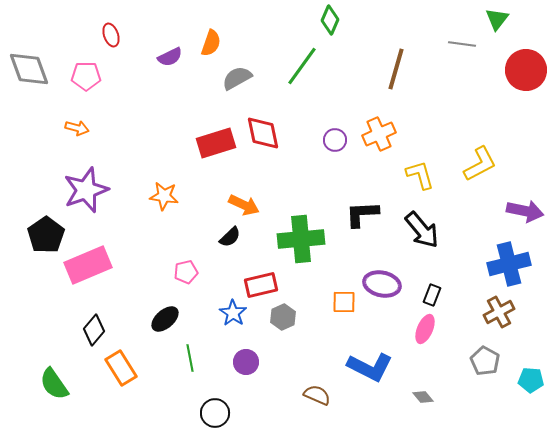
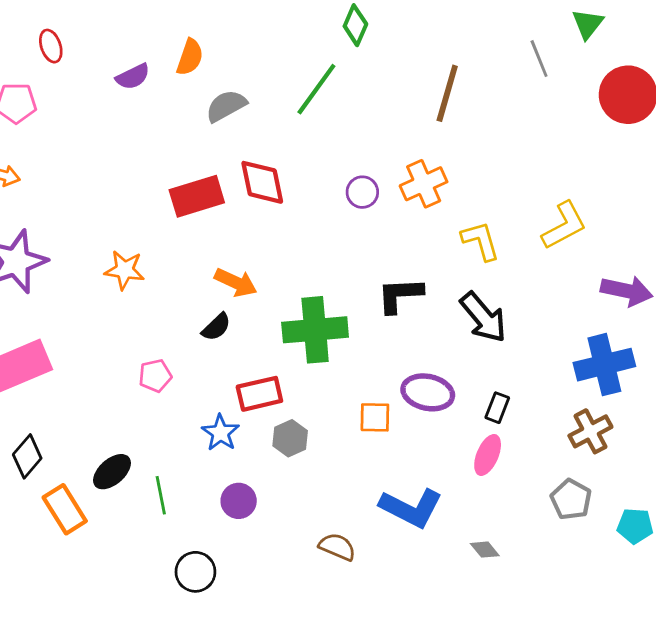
gray line: (462, 44) -> (539, 59), turned 60
black ellipse: (165, 319) -> (112, 472), moved

